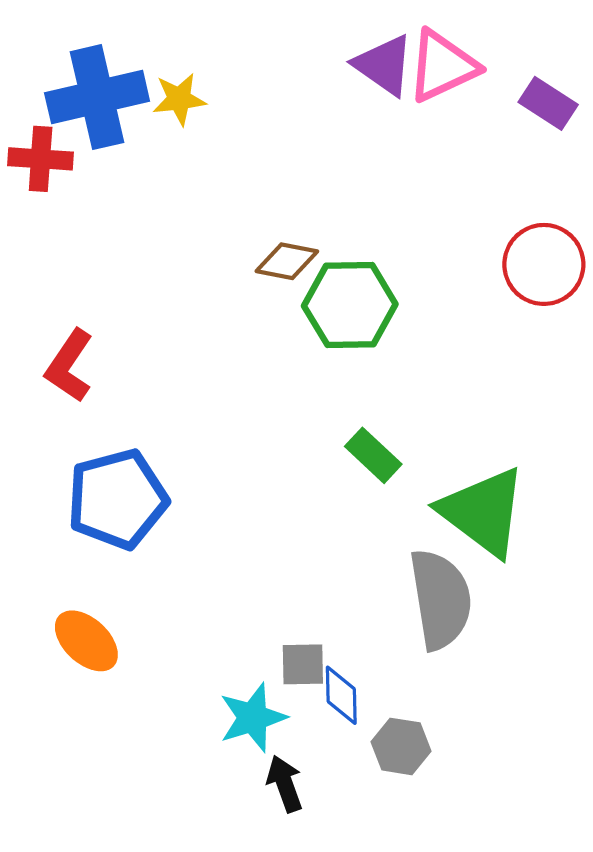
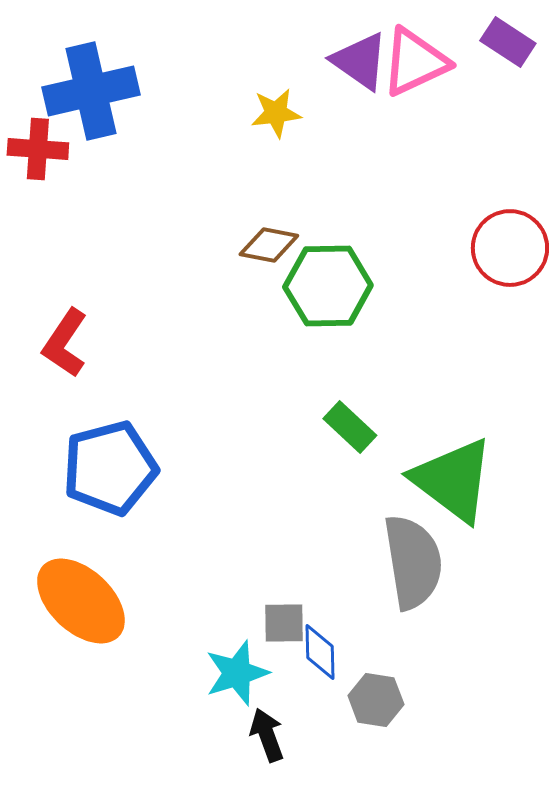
yellow star: (179, 99) -> (276, 113), moved
purple rectangle: (548, 103) -> (508, 42), moved
orange ellipse: (86, 641) -> (81, 601), size x1.5

